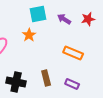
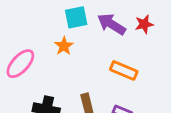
purple arrow: (64, 19) -> (111, 24), size x1.5

